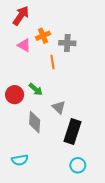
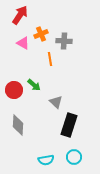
gray diamond: (35, 122) -> (18, 125), moved
cyan semicircle: (20, 160) -> (46, 160), moved

